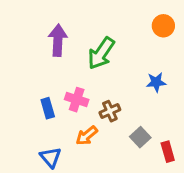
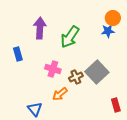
blue star: (156, 82) -> (108, 31), moved
blue rectangle: (48, 108) -> (18, 54), moved
gray square: (140, 137) -> (97, 72), moved, size x1.6

